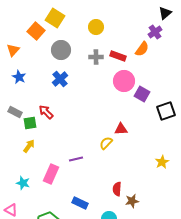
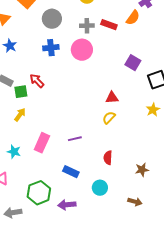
blue cross: (60, 79) -> (51, 48), turned 35
pink circle: (124, 81) -> (82, 50), moved
yellow semicircle: (106, 143) -> (109, 118), moved
purple line: (76, 159) -> (75, 139), moved
yellow star: (162, 162) -> (153, 110), moved
brown star: (132, 201) -> (142, 170), moved

